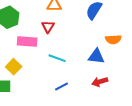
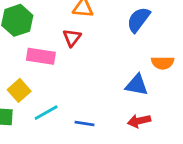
cyan line: (57, 58) -> (46, 113), moved, turned -54
blue line: (62, 86) -> (84, 123), turned 32

